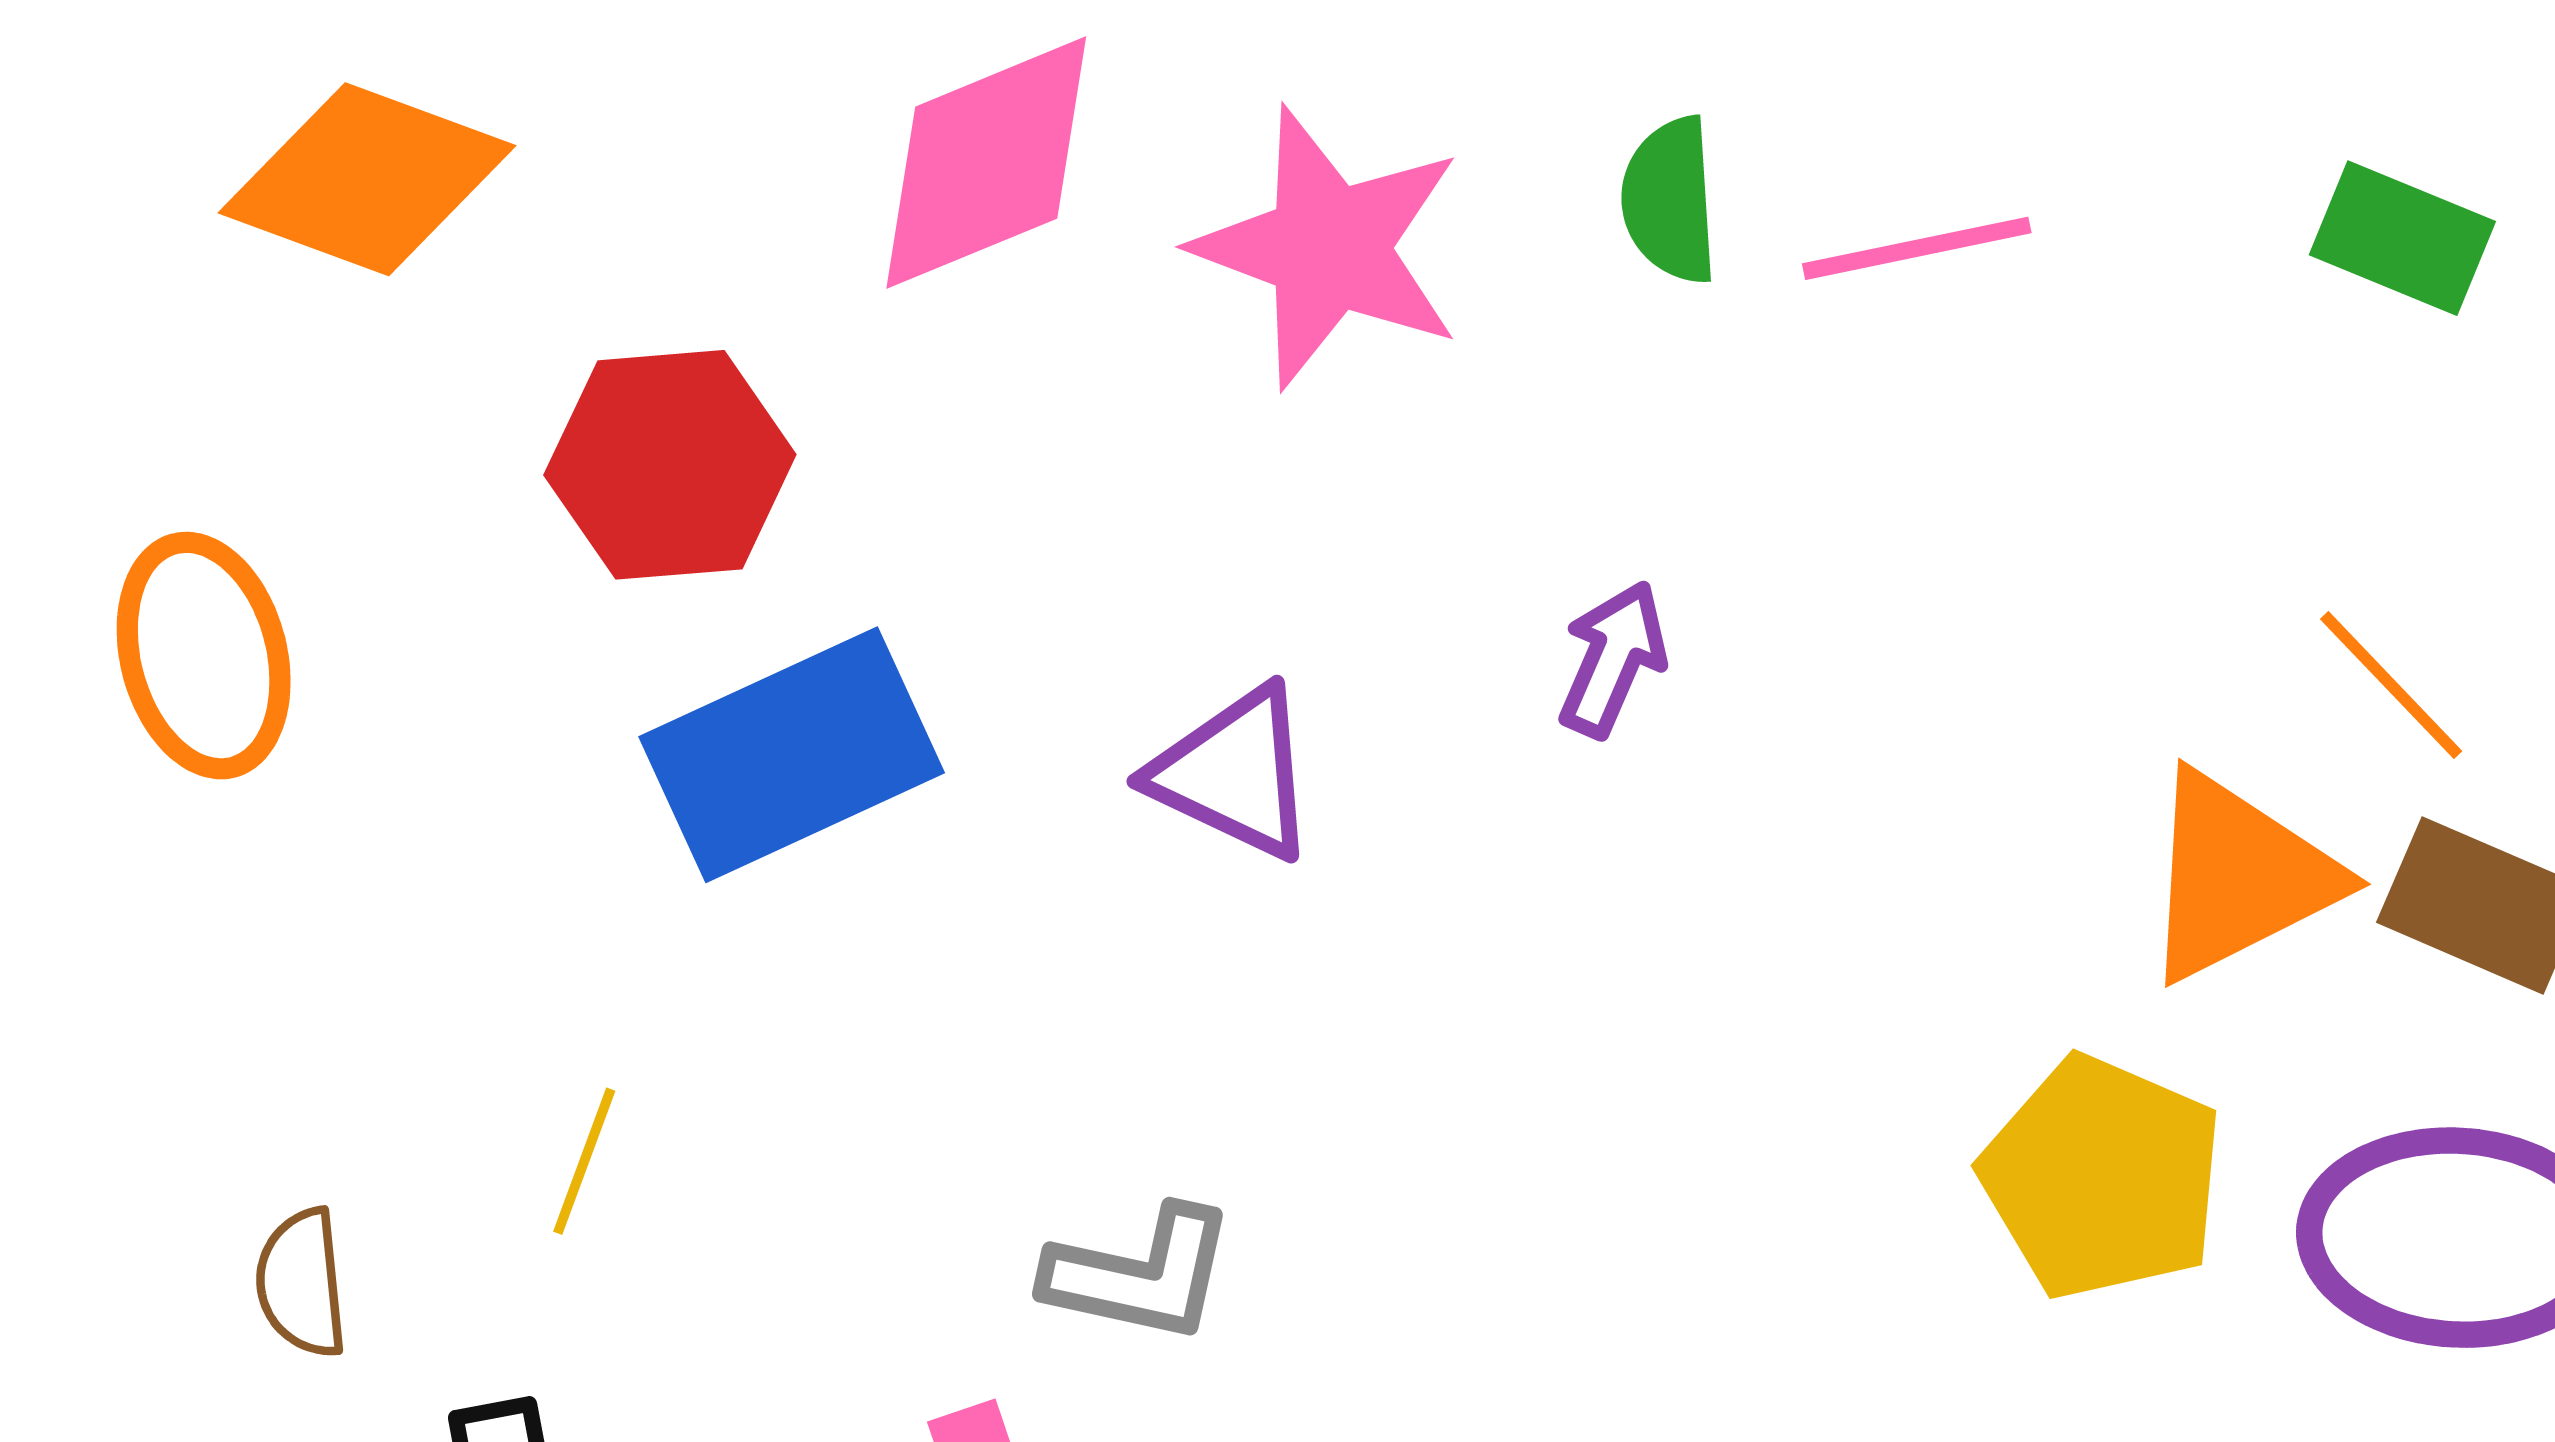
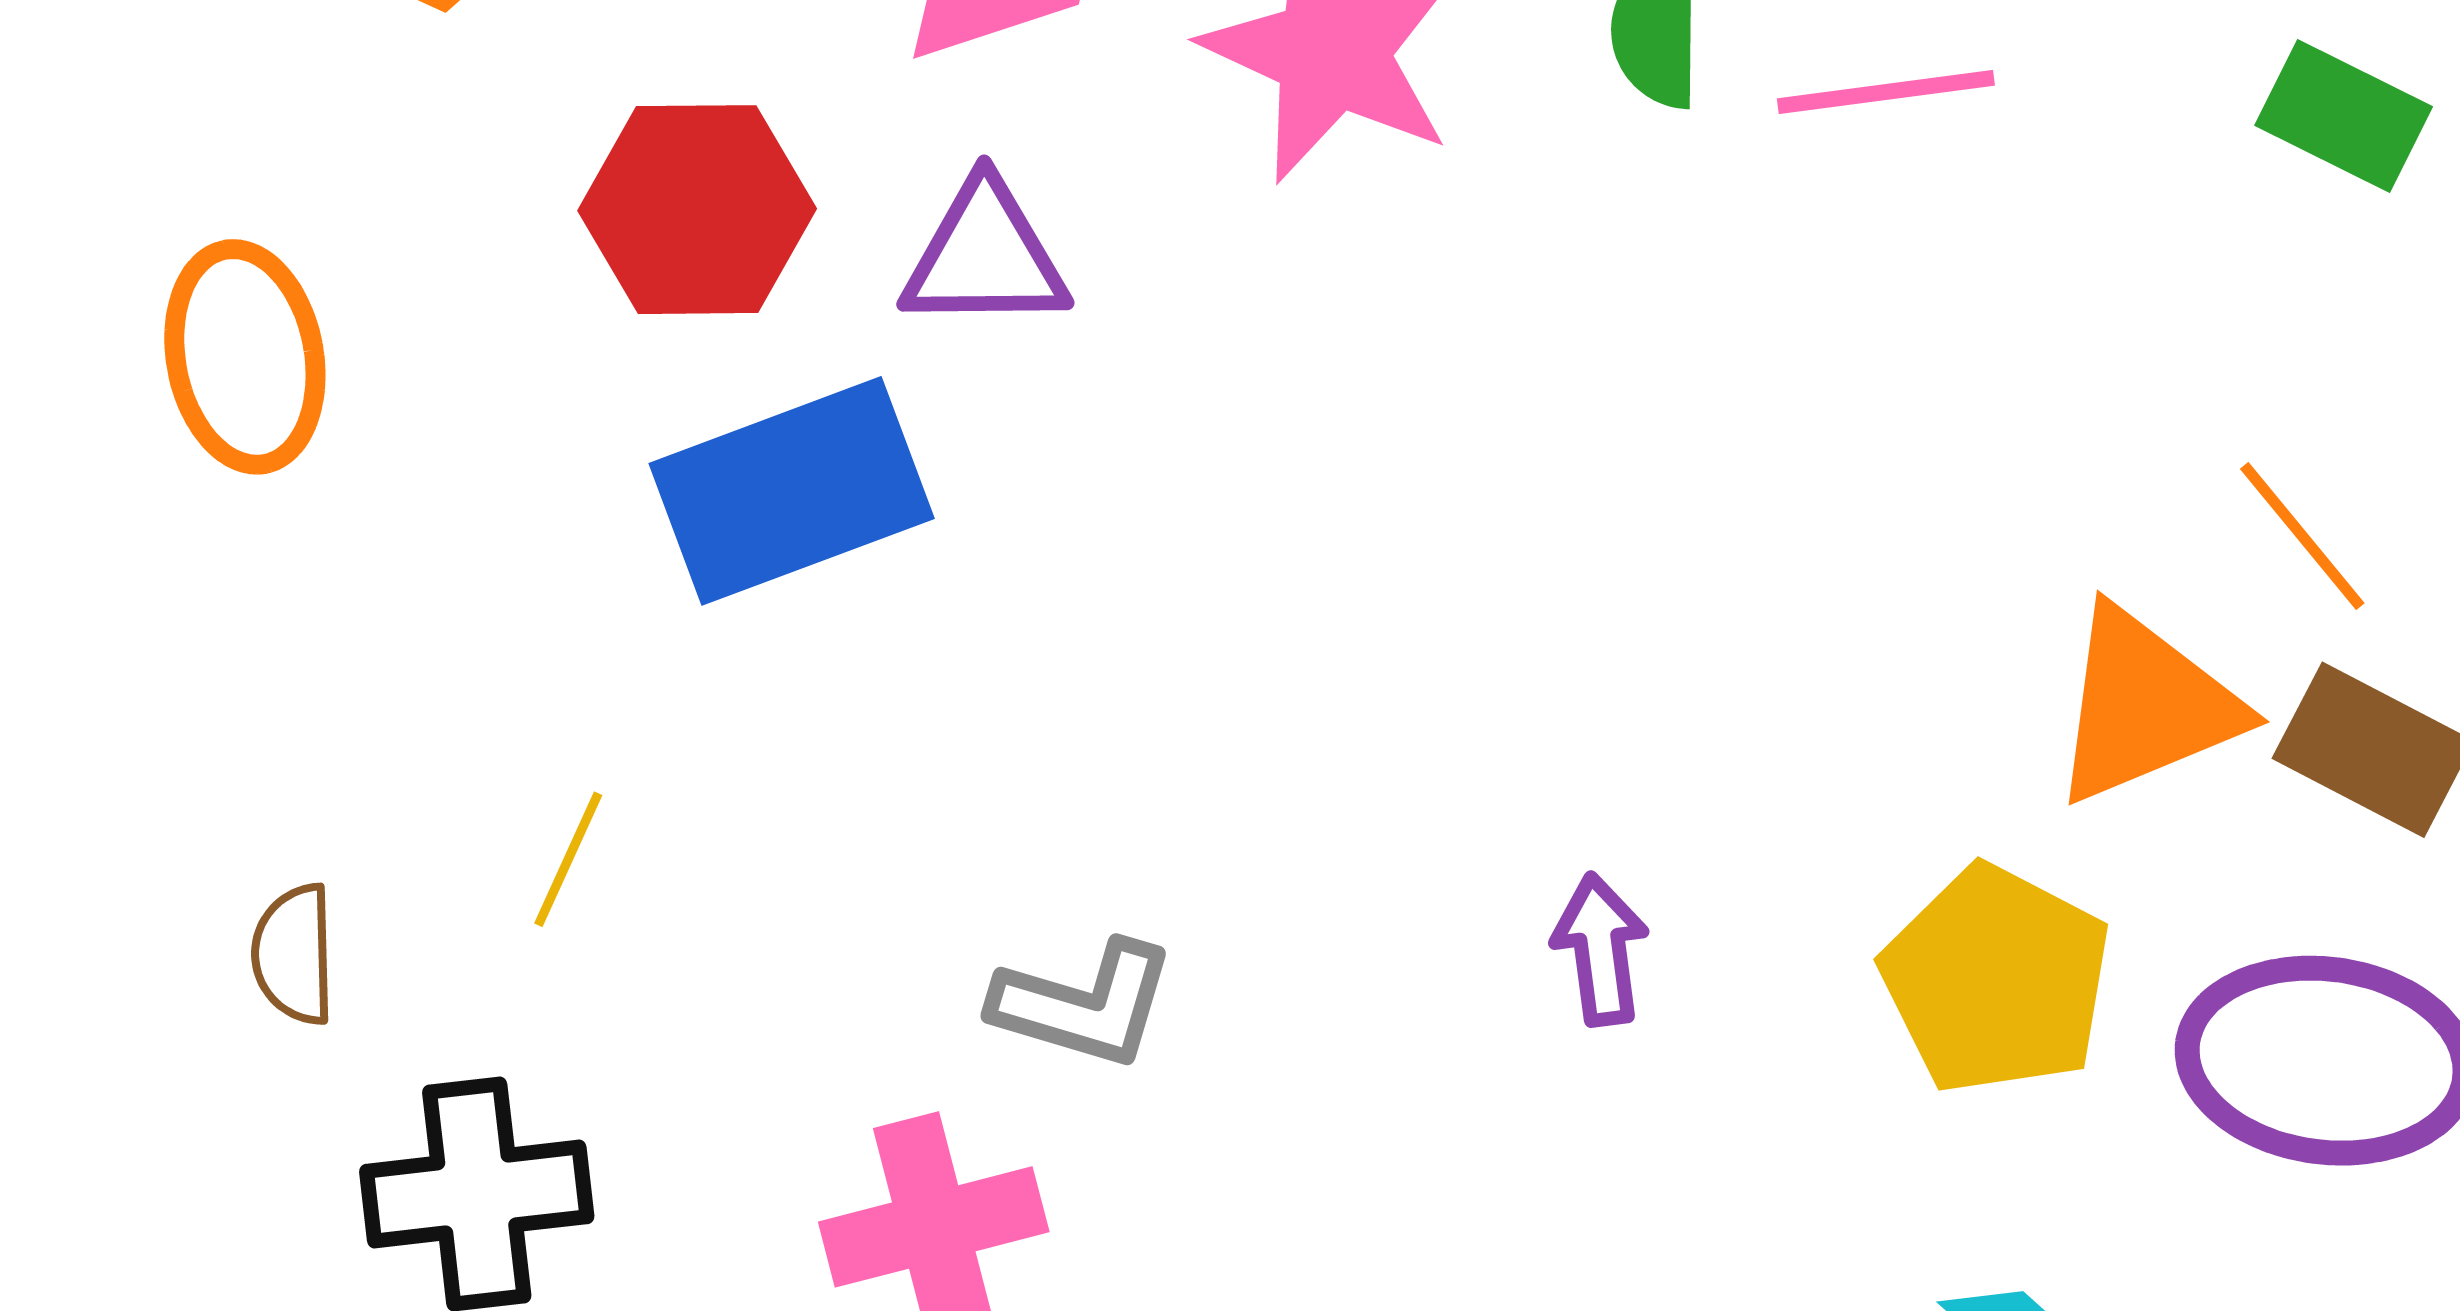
purple arrow: (1613, 659) -> (1600, 950), moved, turned -35
purple triangle: (1234, 773) -> (985, 256), moved, turned -30

